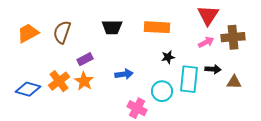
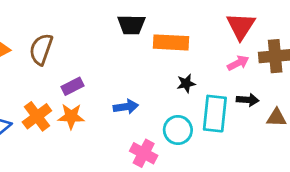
black trapezoid: (112, 27) -> (131, 25), moved
orange star: (84, 81) -> (71, 116), turned -30

